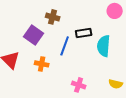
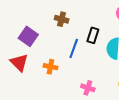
black rectangle: (84, 33) -> (93, 35), turned -63
purple square: (34, 35) -> (28, 36), moved

